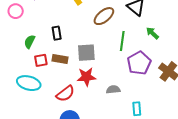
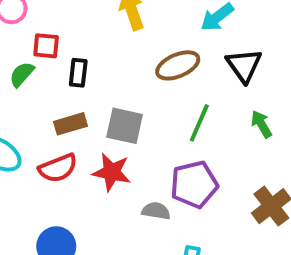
brown rectangle: (60, 59) -> (71, 124), turned -42
red square: (41, 60) -> (46, 46), moved
purple pentagon: (139, 63) -> (194, 184), moved
red semicircle: (65, 94) -> (58, 168), moved

